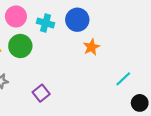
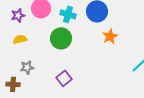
green circle: (20, 46) -> (61, 38), moved

